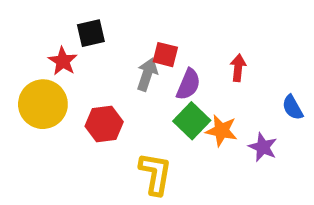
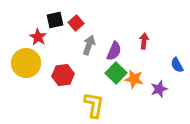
red square: (165, 55) -> (76, 23), moved, turned 35
purple star: (263, 147) -> (159, 89), turned 30

